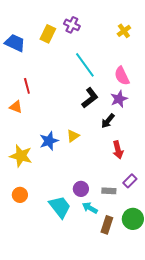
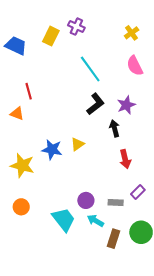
pink semicircle: (122, 76) -> (135, 66), moved
black arrow: (108, 121) -> (115, 128), turned 126
blue star: (49, 141) -> (52, 150), turned 30

